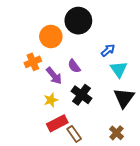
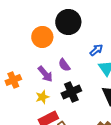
orange cross: (33, 62) -> (13, 80), moved
black cross: (82, 95) -> (71, 92), turned 30

